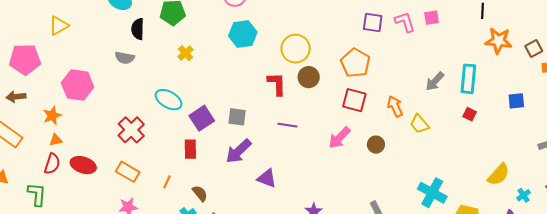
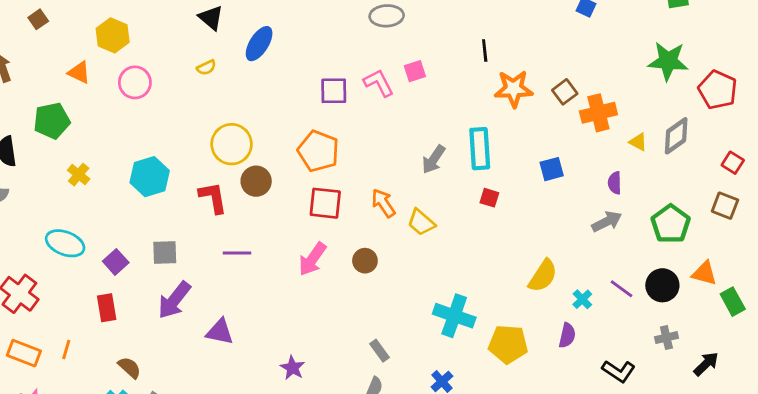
cyan hexagon: (243, 34) -> (150, 177), moved
purple square: (202, 118) -> (116, 262), size x0.7
orange line: (167, 182) -> (66, 350), moved

